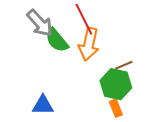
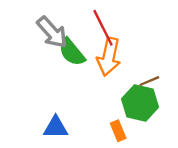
orange rectangle: (116, 108) -> (118, 131), moved

